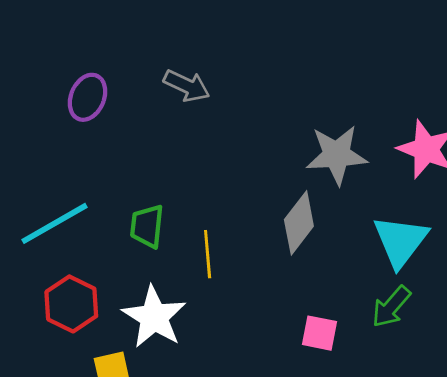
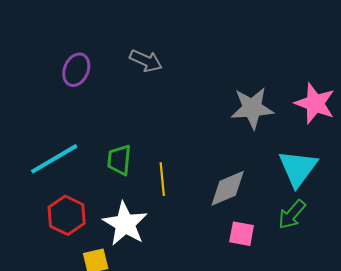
gray diamond: (299, 223) -> (228, 188), moved, turned 30

